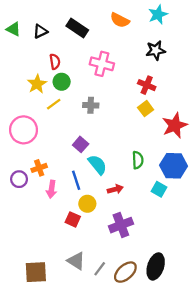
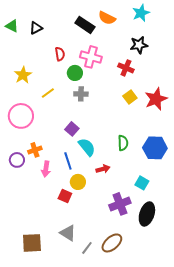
black rectangle: (77, 28) -> (85, 25), moved
red semicircle: (55, 62) -> (60, 54), moved
green circle: (62, 82) -> (75, 73), moved
yellow star: (37, 84) -> (23, 75), moved
red cross: (147, 85) -> (126, 68), moved
red star: (175, 125) -> (156, 99), moved
cyan square: (159, 189) -> (142, 183), moved
purple cross: (121, 225) -> (120, 204), moved
black ellipse: (156, 266) -> (147, 214), moved
gray line: (100, 269) -> (87, 248), moved

